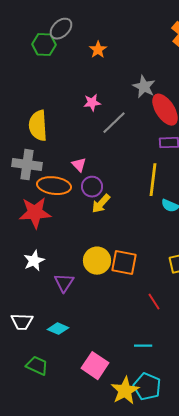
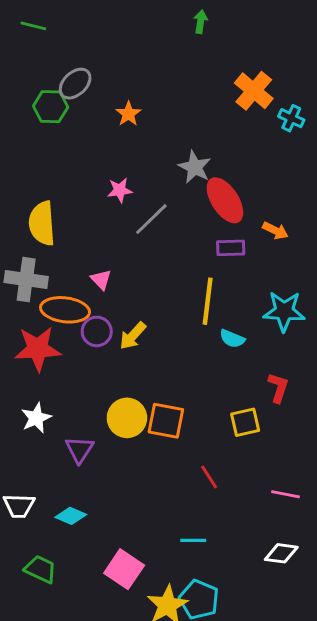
purple circle: (92, 187) -> (97, 331), moved

